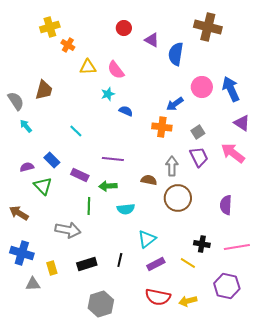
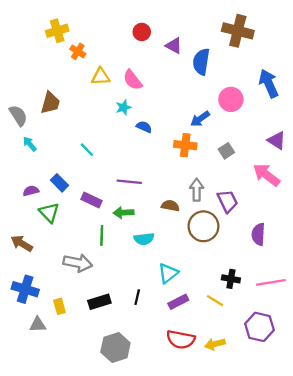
blue arrow: (231, 89) -> (269, 83), moved
purple trapezoid: (199, 157) -> (227, 201), moved

